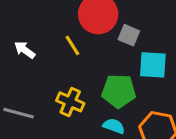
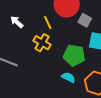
yellow cross: (70, 102) -> (42, 43), moved

